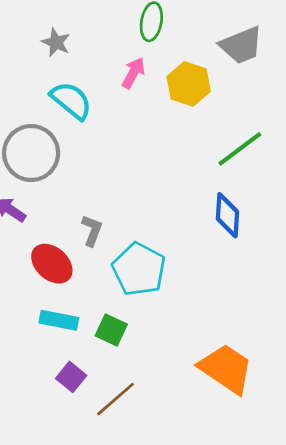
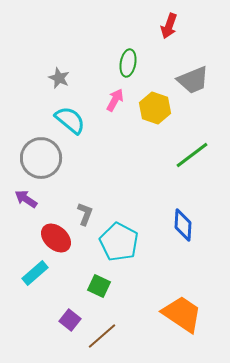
blue diamond: (227, 215) -> (183, 225), moved
cyan rectangle: (59, 320) -> (35, 273), moved, turned -52

